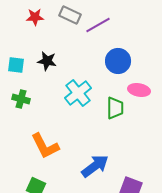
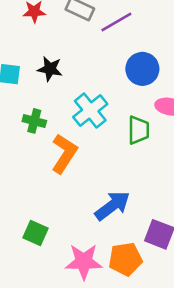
green cross: (21, 99) -> (34, 121), moved
orange L-shape: (45, 146) -> (64, 154), moved, turned -120

